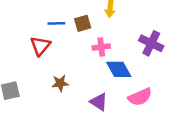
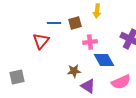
brown star: (60, 83) -> (74, 71), moved

